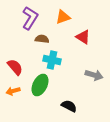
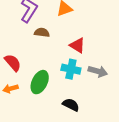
red triangle: (83, 37) -> (77, 45), moved
cyan cross: (52, 60) -> (71, 69), moved

